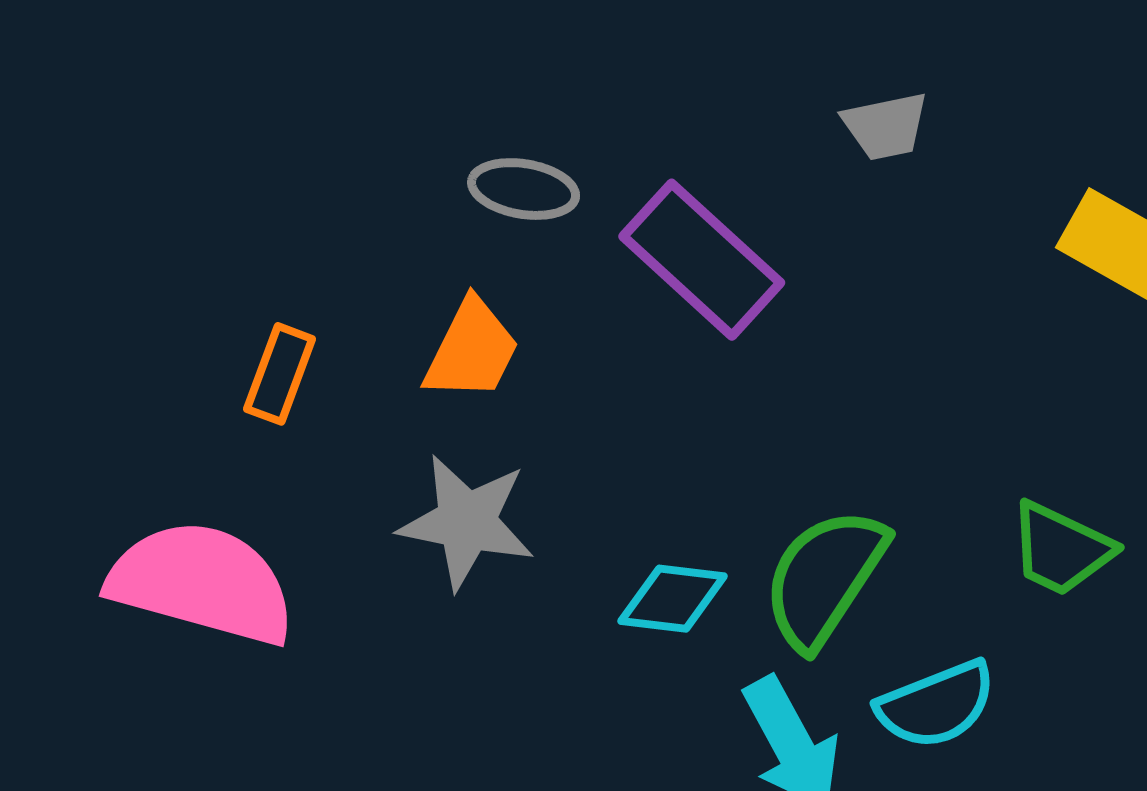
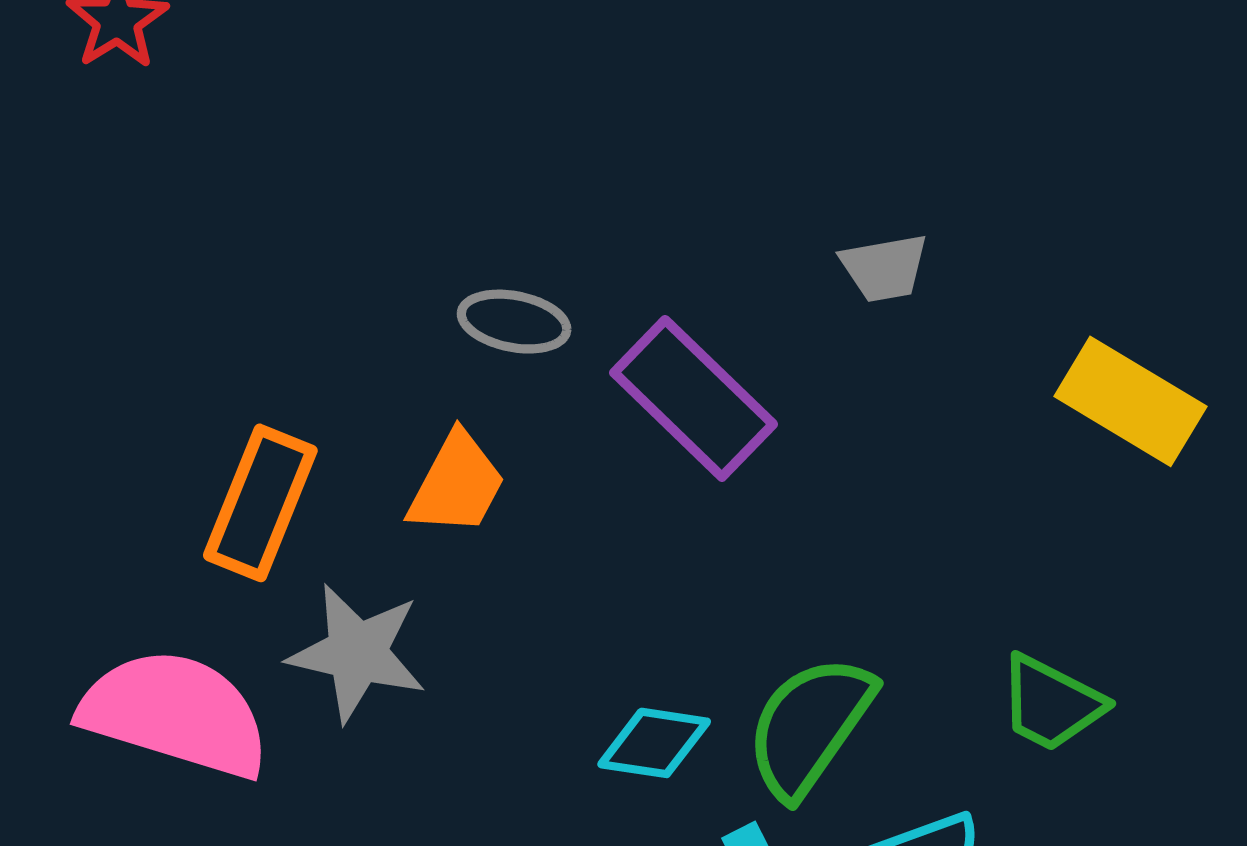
orange rectangle: (280, 374) -> (260, 503), size x1.5
gray star: (467, 522) -> (357, 653), moved

